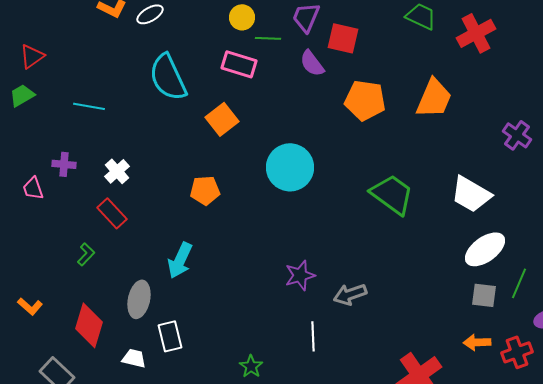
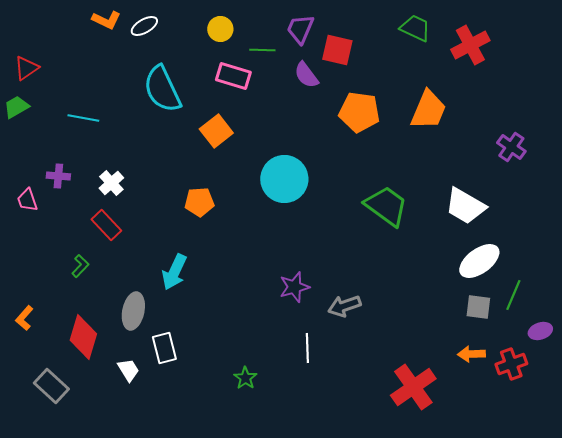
yellow circle: (242, 17) -> (220, 29), moved
orange L-shape: (30, 306) -> (24, 318), turned 90
white trapezoid: (134, 358) -> (128, 370), turned 45

